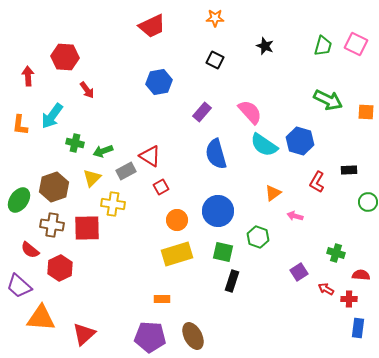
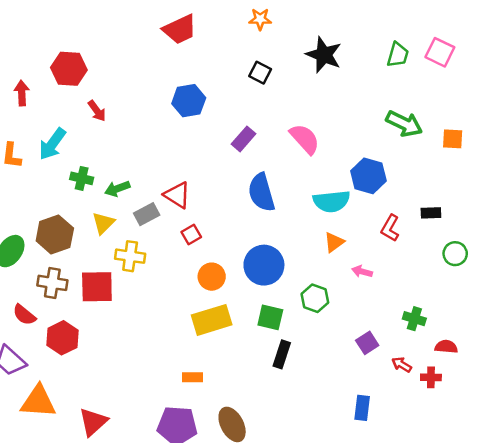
black star: (265, 46) -> (324, 55), size x1.6
cyan semicircle: (264, 145) -> (331, 201), moved, turned -40
blue rectangle: (358, 328) -> (362, 408), moved

